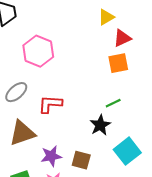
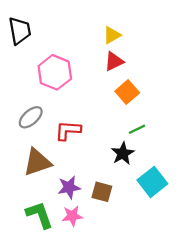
yellow triangle: (106, 17) -> (112, 35), moved
red triangle: (122, 38) -> (114, 61), moved
orange square: (118, 63) -> (127, 92), moved, turned -30

